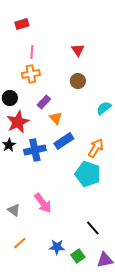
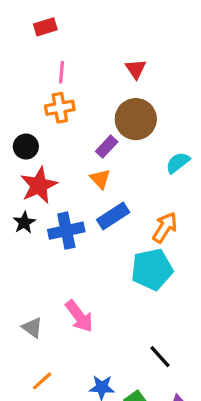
brown circle: (78, 81) -> (136, 119), size x1.6
purple rectangle: (44, 102) -> (107, 147), moved
cyan pentagon: (88, 174) -> (152, 269), turned -30

